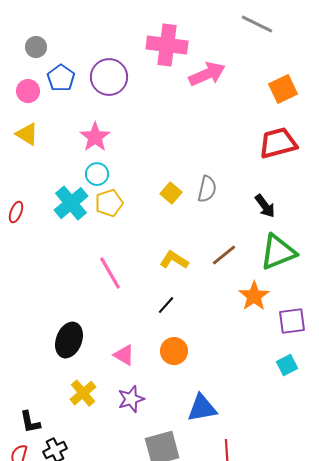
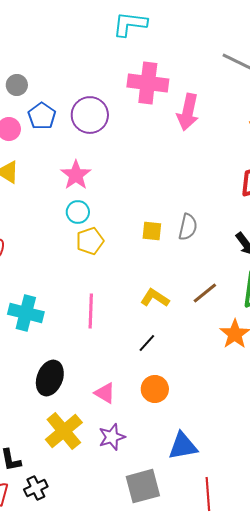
pink arrow: (207, 74) -> (188, 112), turned 126
yellow square: (171, 193) -> (152, 231), turned -35
cyan cross: (71, 203) -> (26, 313), moved, turned -36
pink line: (110, 273) -> (91, 311), turned 32
yellow cross: (83, 393) -> (64, 431), size x1.4

